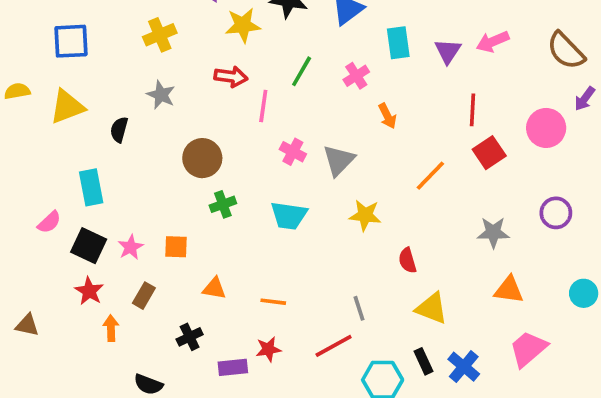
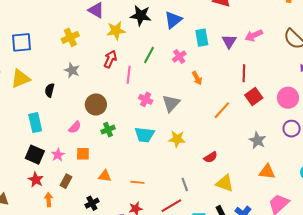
red arrow: (231, 77) -> (110, 59), turned -72
pink circle: (546, 128) -> (288, 98), moved
yellow star: (365, 215) -> (177, 139), moved
pink semicircle: (49, 222) -> (75, 127), moved
gray star: (493, 232) -> (257, 140), turned 30
red semicircle: (407, 260) -> (211, 157), turned -104

